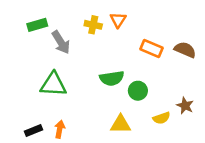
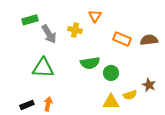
yellow cross: (93, 25) -> (75, 30), moved
brown semicircle: (185, 50) -> (149, 40), turned -30
yellow triangle: (121, 124) -> (111, 102), moved

